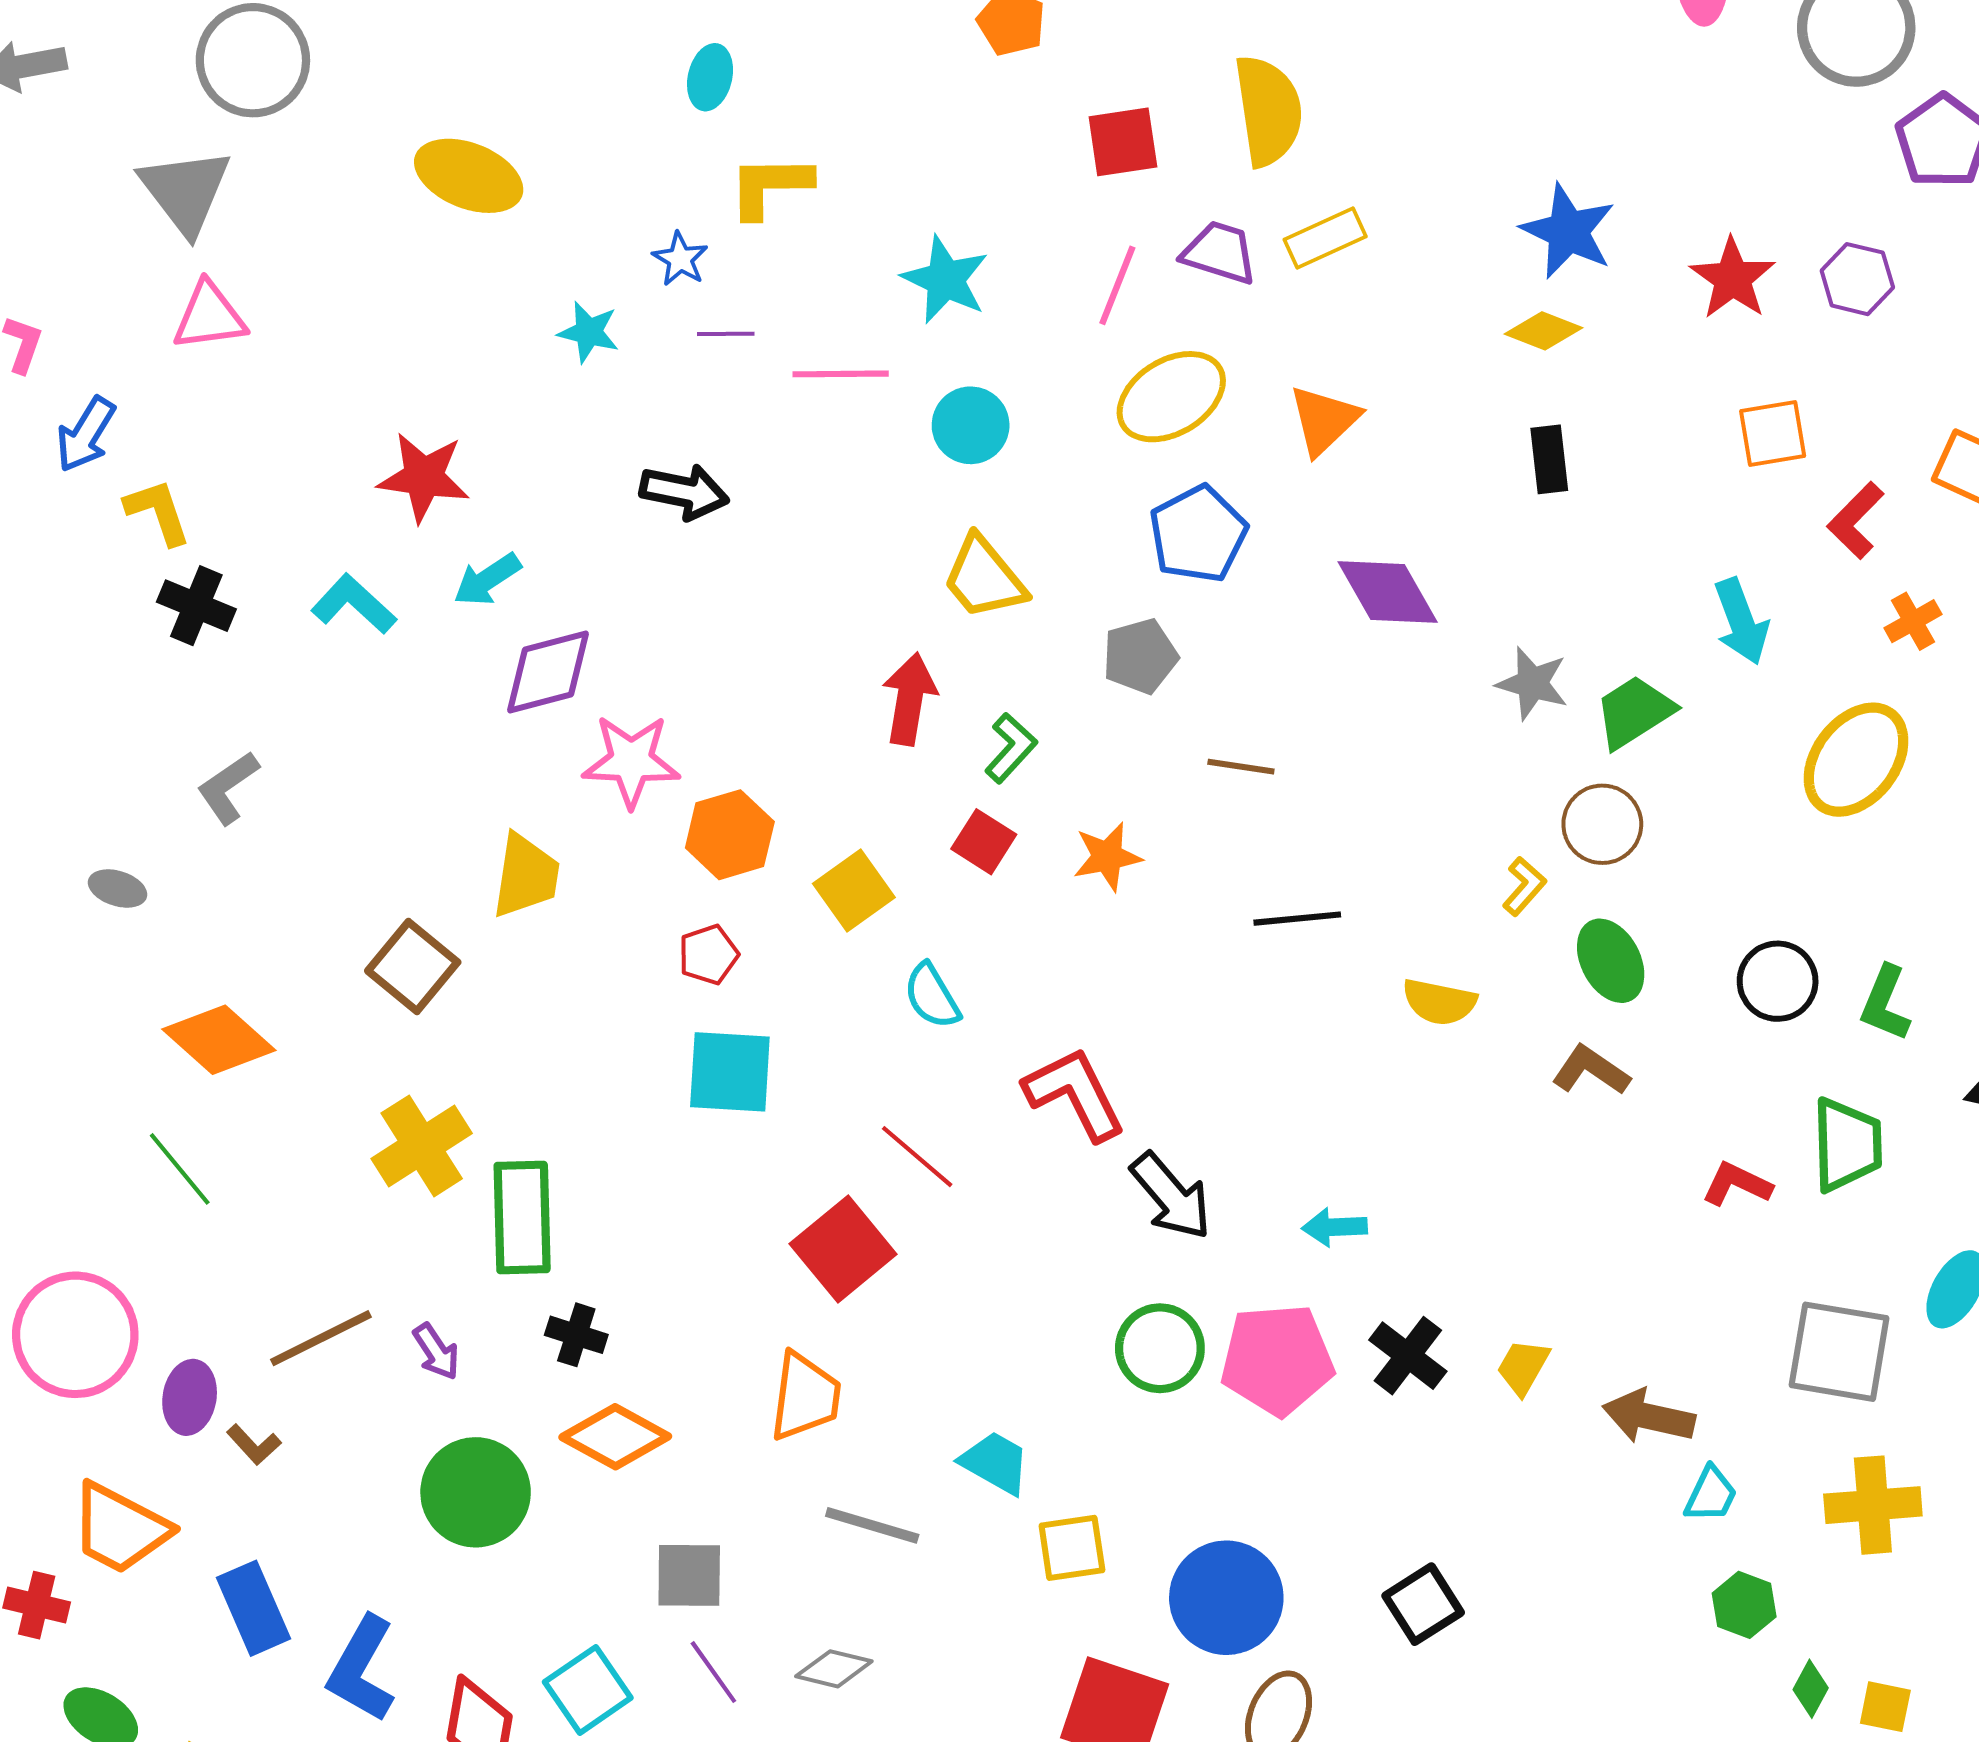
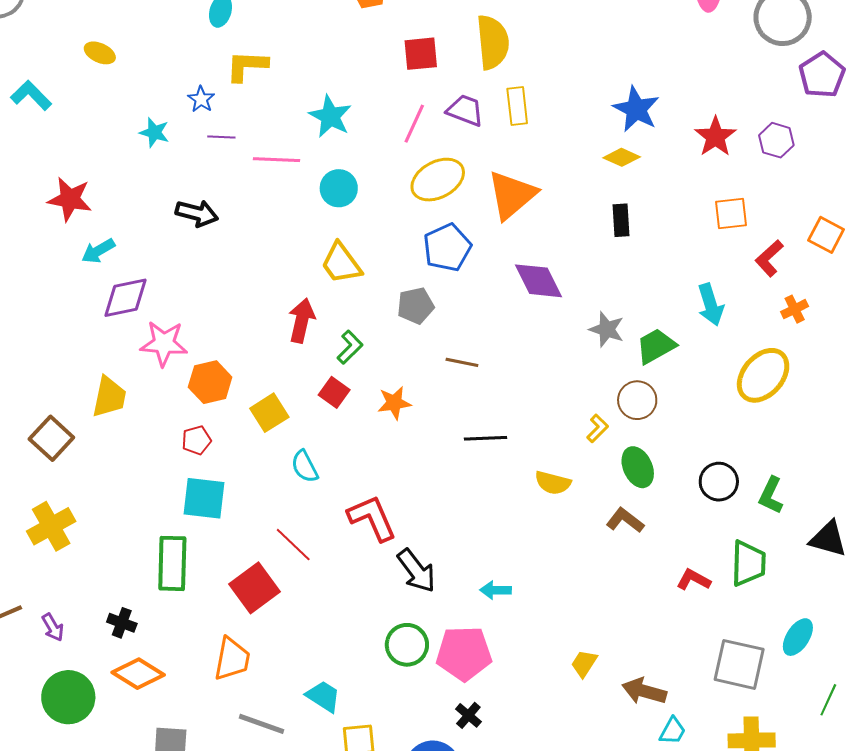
yellow ellipse: (469, 176) -> (100, 53), size x0.6
yellow rectangle: (1325, 238) -> (517, 106), turned -75
orange triangle: (1324, 420) -> (512, 195), size x1.4
cyan L-shape: (354, 604) -> (31, 95), moved
green rectangle: (522, 1218) -> (172, 563), moved
black cross: (1408, 1356) -> (468, 715), moved, size x0.7

